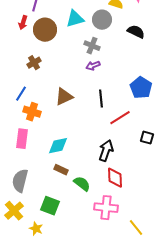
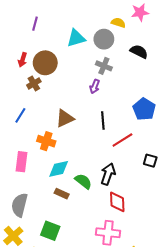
red arrow: (23, 23) -> (23, 60), moved
brown circle: (45, 30) -> (45, 63), moved
gray cross: (92, 46) -> (104, 66), moved
purple arrow: (93, 66) -> (95, 87), turned -48
orange cross: (32, 112) -> (46, 141), moved
green semicircle: (82, 184) -> (83, 181), moved

